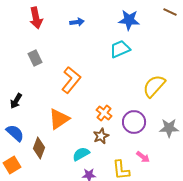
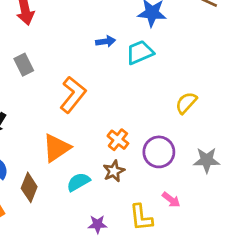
blue arrow: (77, 22) -> (106, 41), moved
yellow semicircle: (154, 86) -> (186, 103), size x0.7
cyan semicircle: (81, 154) -> (78, 182), moved

